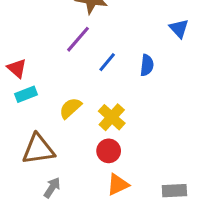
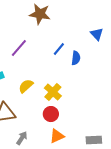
purple line: (78, 39) -> (19, 48), moved
blue line: (107, 62) -> (59, 49), moved
gray arrow: (52, 188) -> (22, 138), moved

